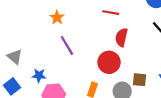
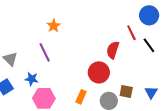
red line: (111, 13) -> (131, 33), moved, turned 49
purple line: (67, 45) -> (45, 52), moved

